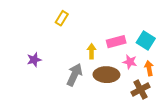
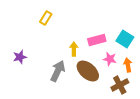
brown ellipse: (106, 75) -> (88, 71), turned 40

